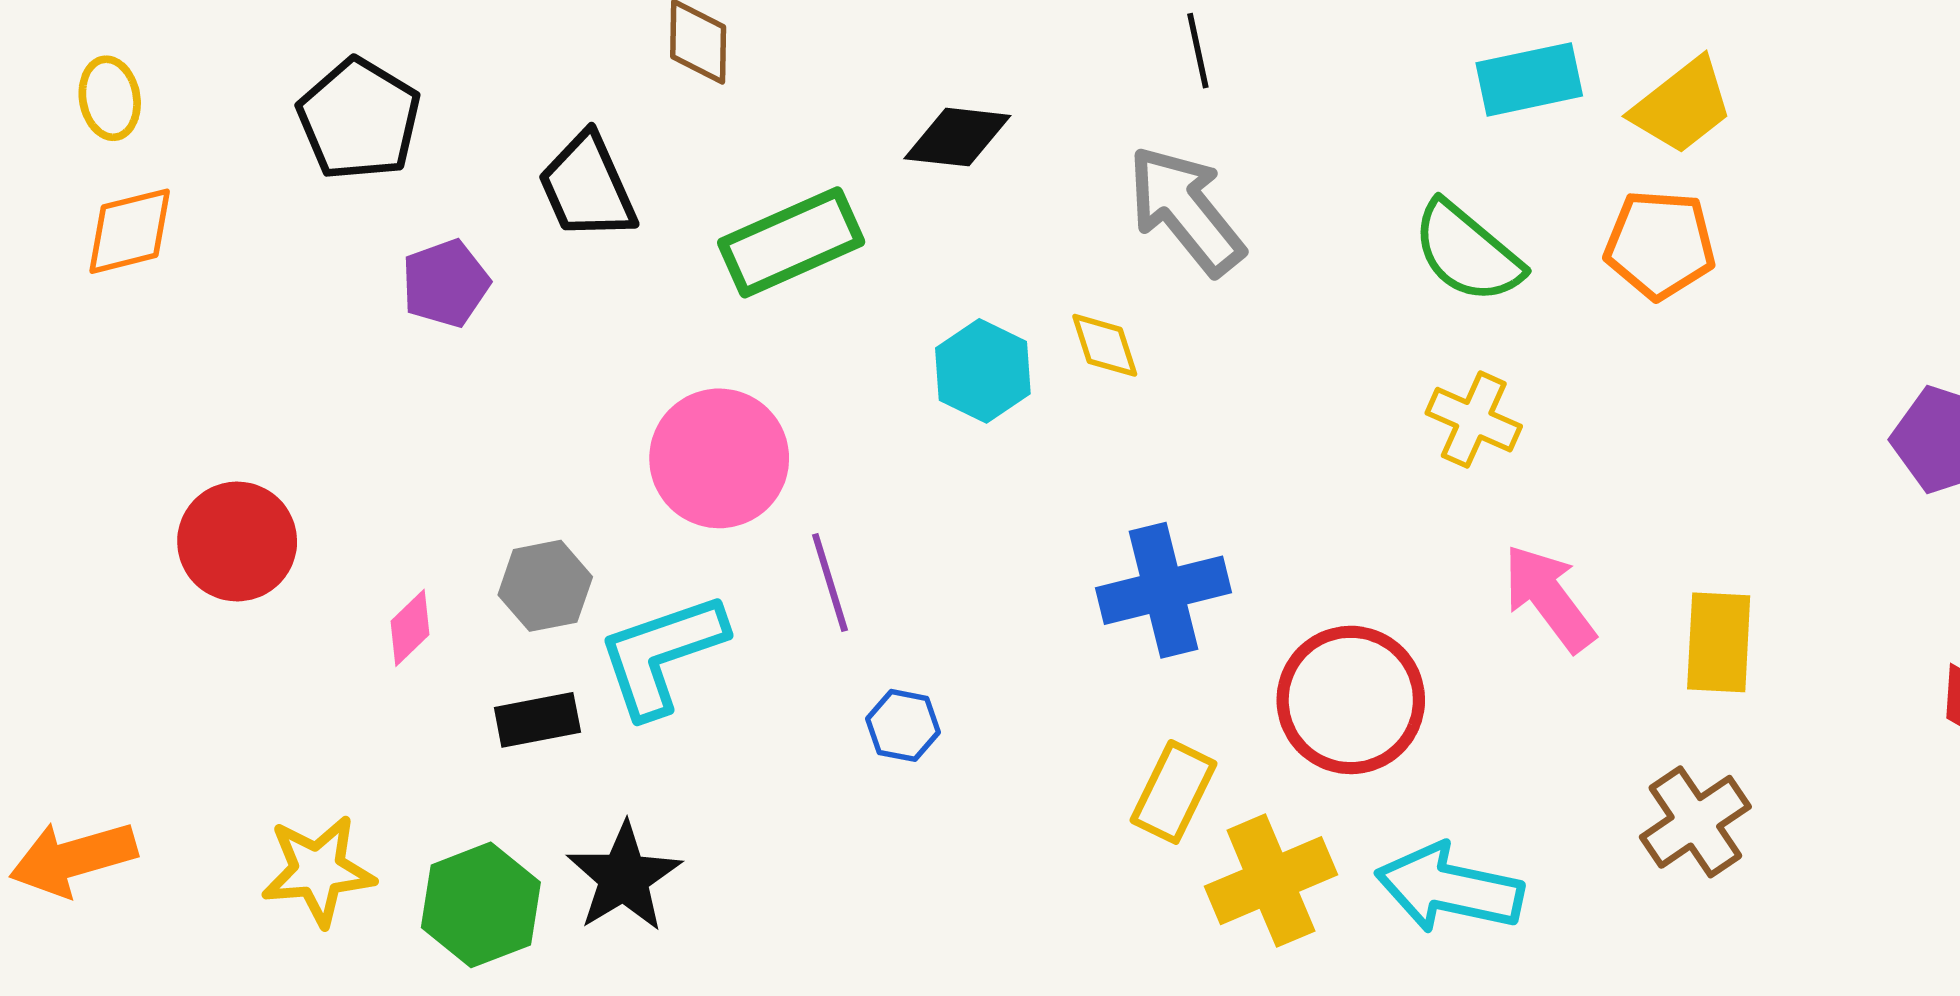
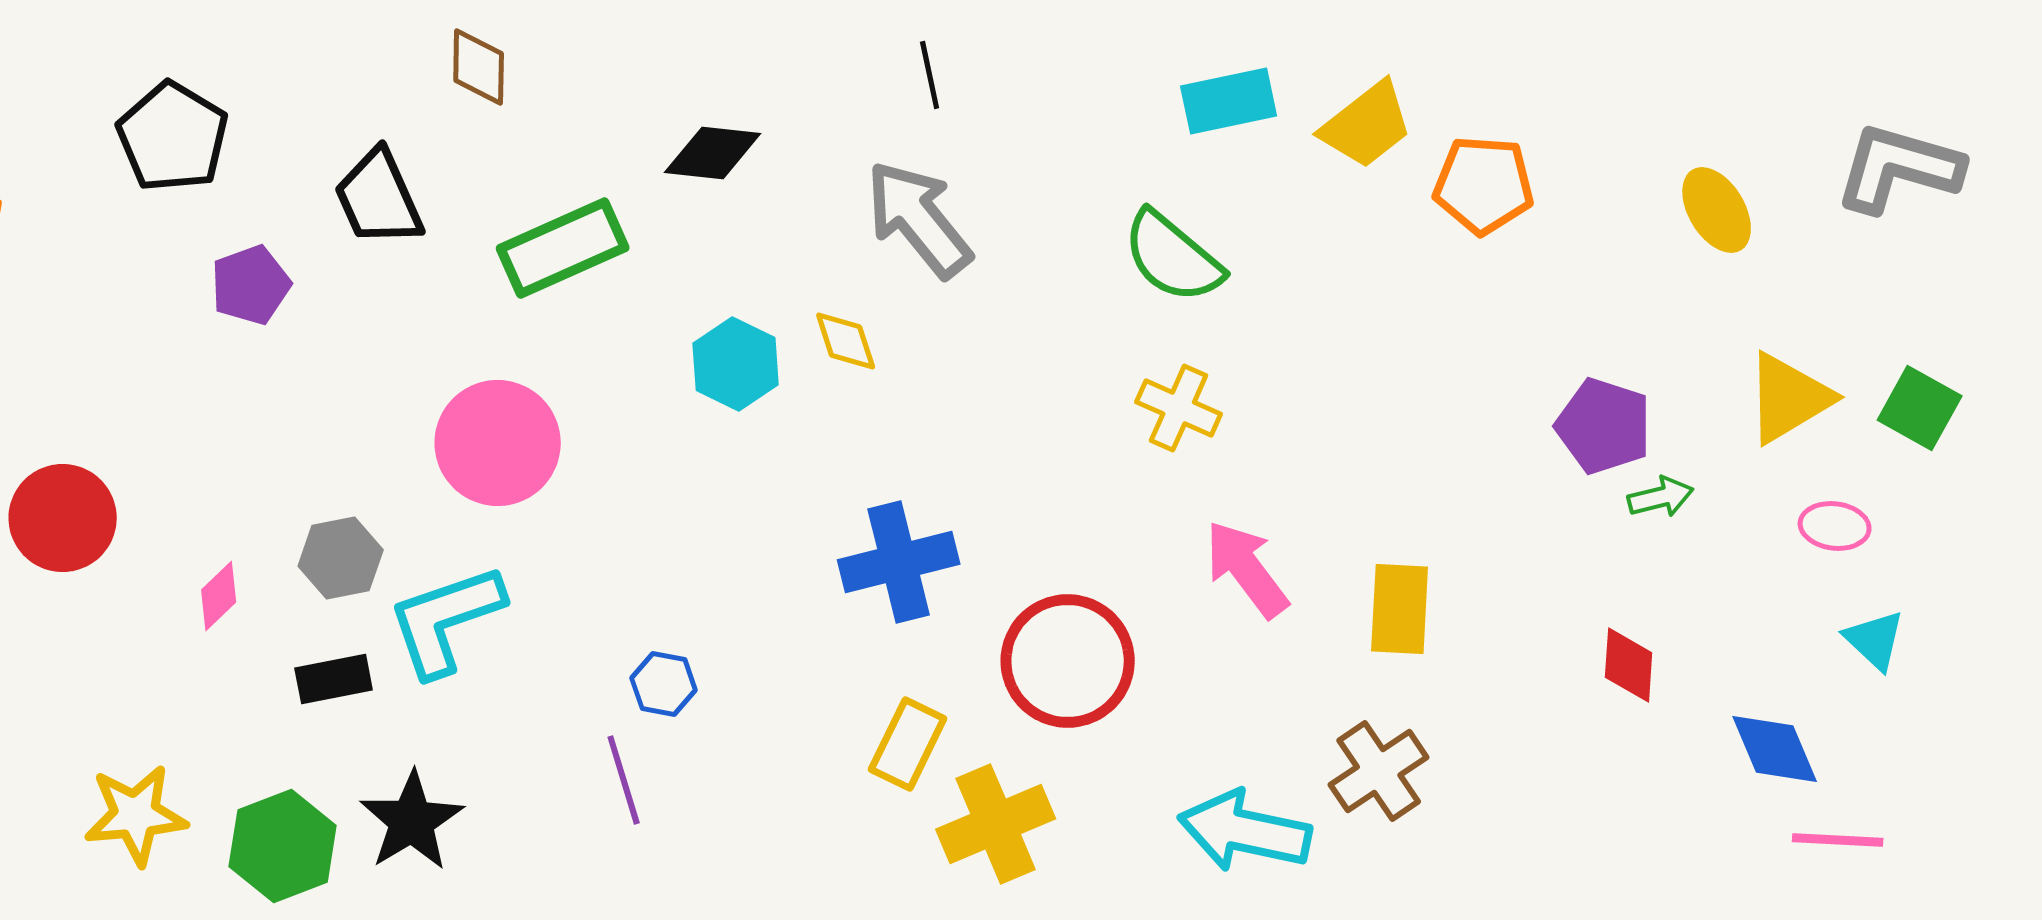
orange pentagon: (1660, 245) -> (1484, 185), moved
purple line: (830, 582) -> (624, 780), moved
cyan arrow: (1449, 888) -> (1245, 831), moved

